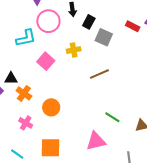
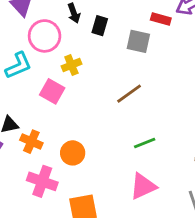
gray square: (104, 37) -> (138, 41), moved
yellow cross: (74, 50) -> (71, 65), moved
green line: (112, 117) -> (145, 143), moved, turned -42
pink cross: (26, 123) -> (42, 181), size x1.5

